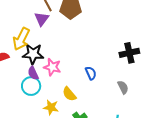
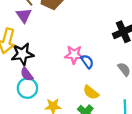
pink star: (52, 67) -> (74, 55), moved
yellow semicircle: (69, 94) -> (91, 92), moved

